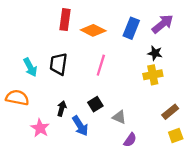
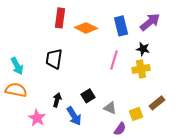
blue rectangle: (131, 28) -> (121, 26), turned -36
pink line: (101, 65) -> (114, 60), moved
cyan arrow: (30, 67) -> (17, 66), moved
yellow square: (176, 136) -> (136, 114), moved

